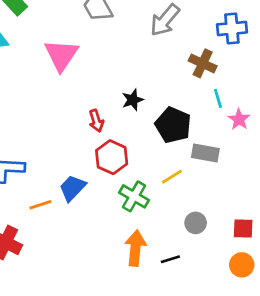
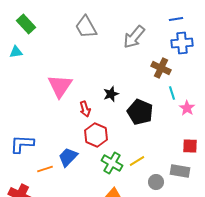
pink triangle: (61, 55) -> (60, 86), moved
gray rectangle: (205, 153) -> (180, 171), moved
yellow line: (172, 177) -> (137, 161), moved
red square: (243, 228) -> (190, 146), moved

